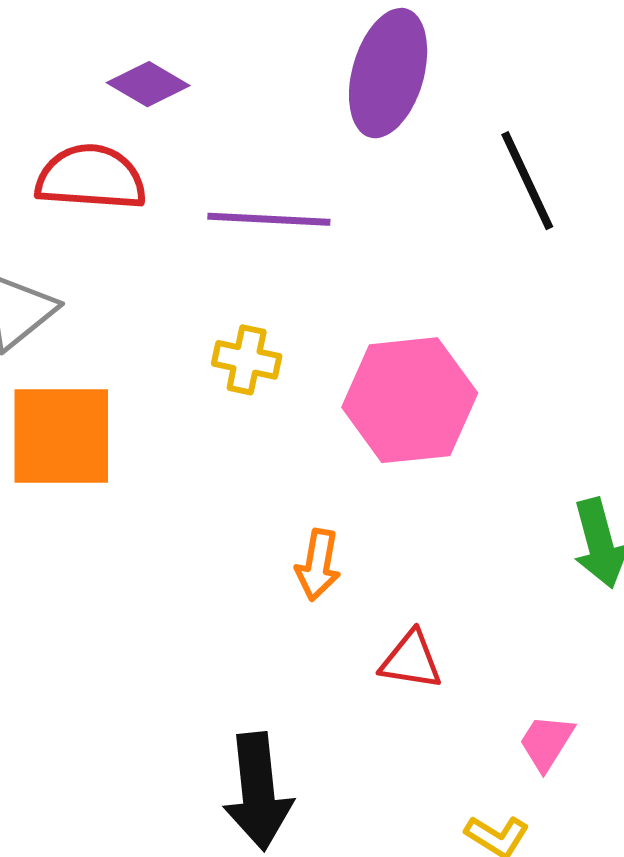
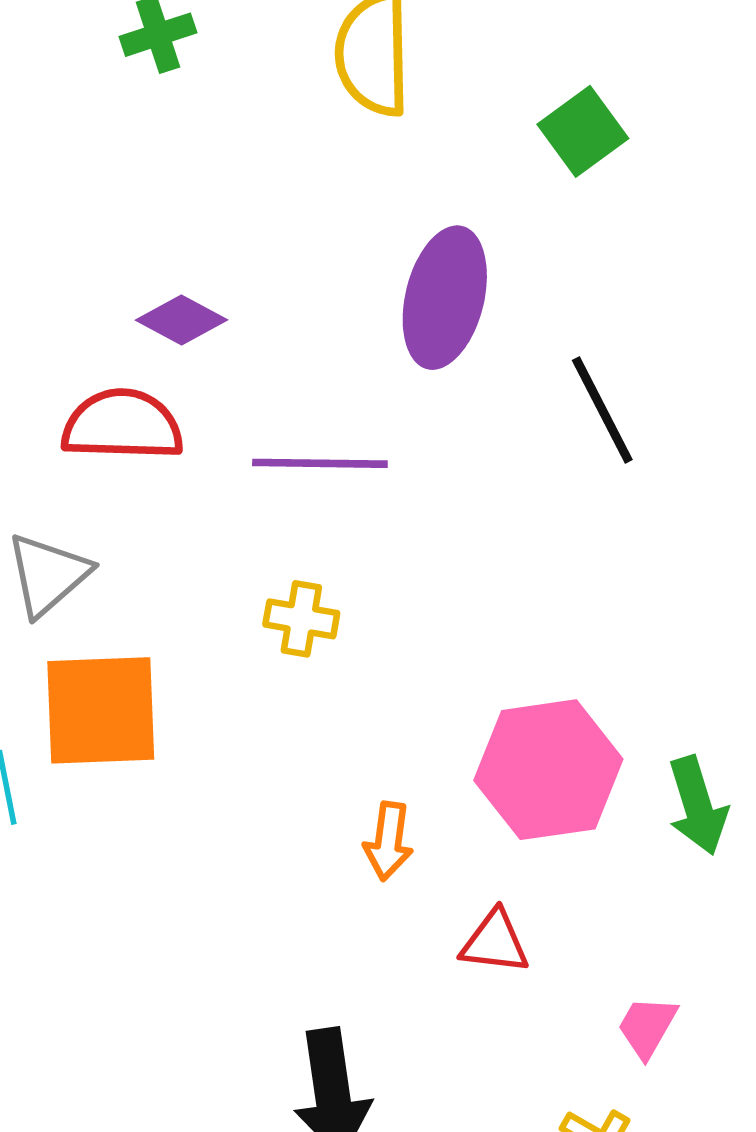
pink hexagon: (410, 400) -> (548, 770), moved

